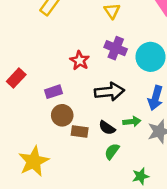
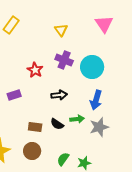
black arrow: (109, 92) -> (59, 95), size x0.7
brown circle: (62, 115) -> (32, 151), moved
green semicircle: (112, 151) -> (63, 159), moved

